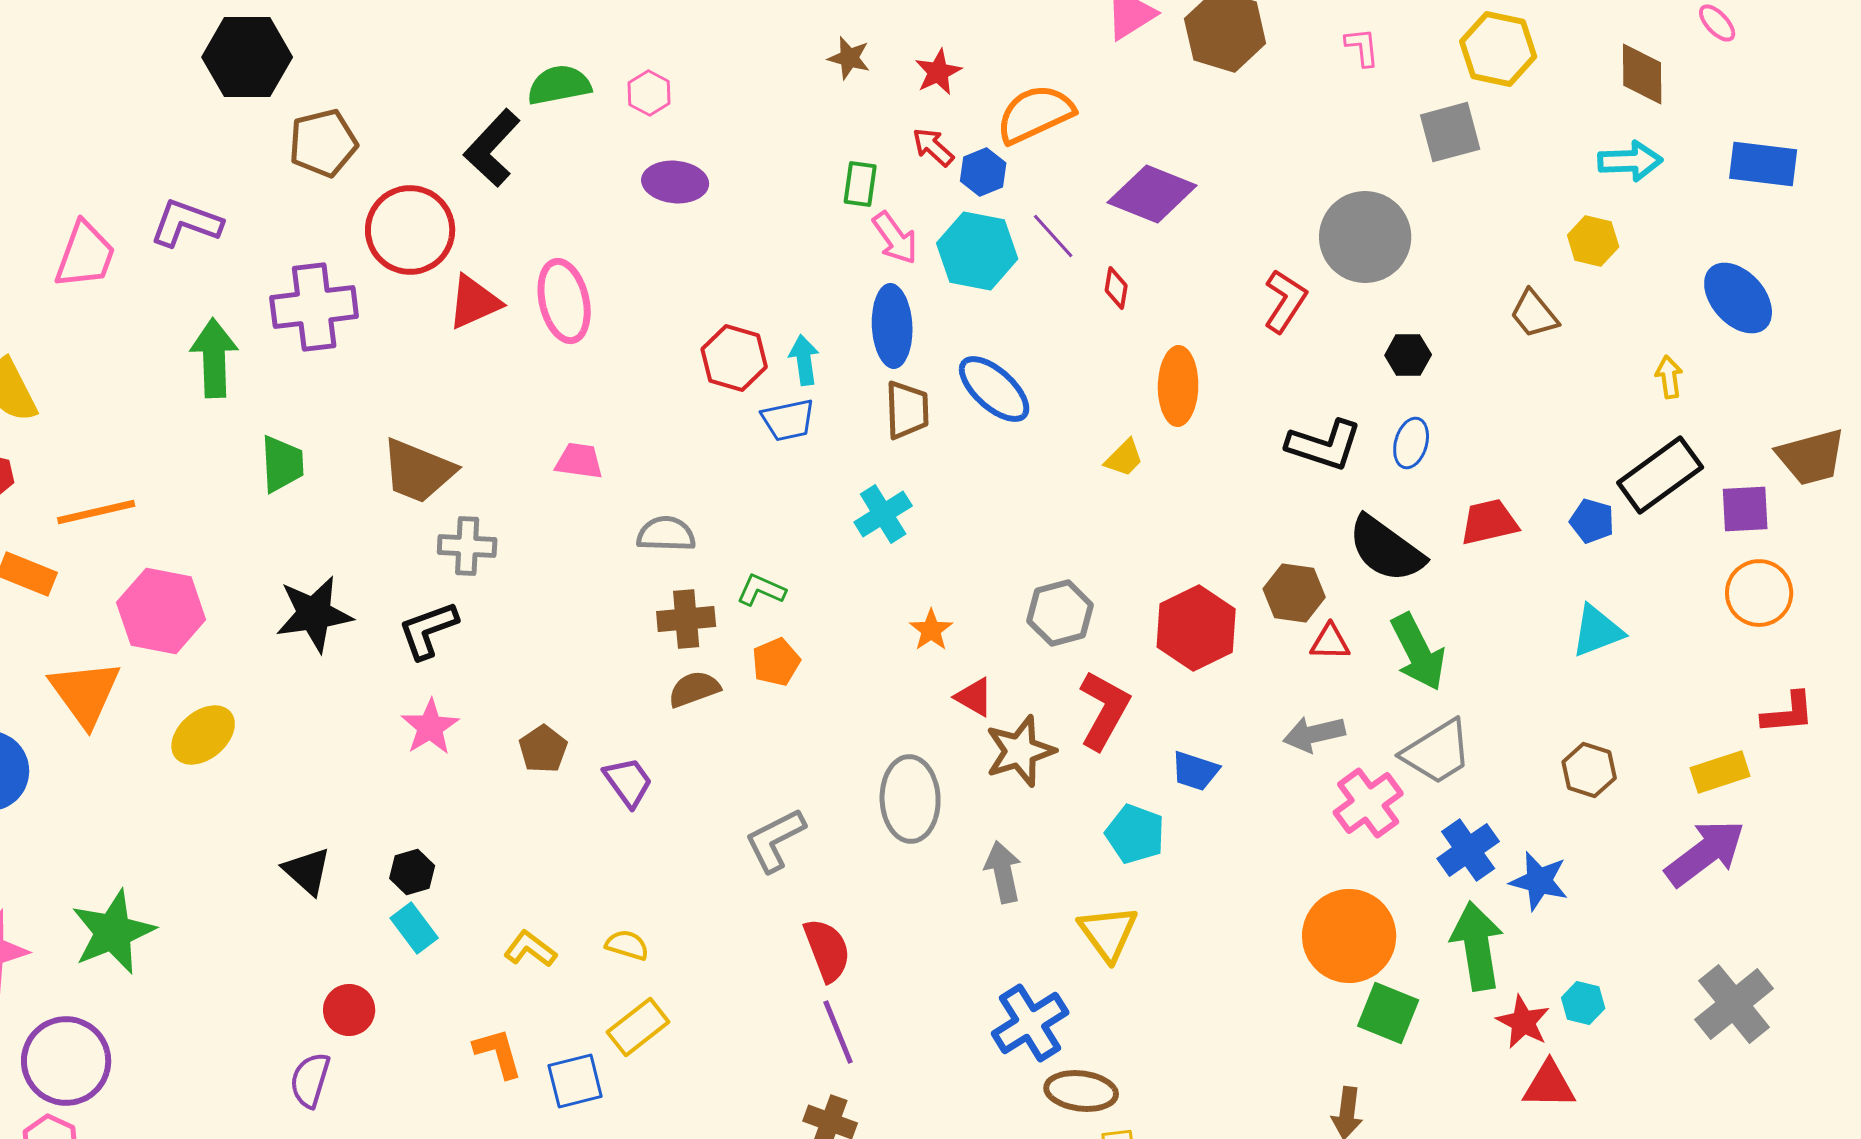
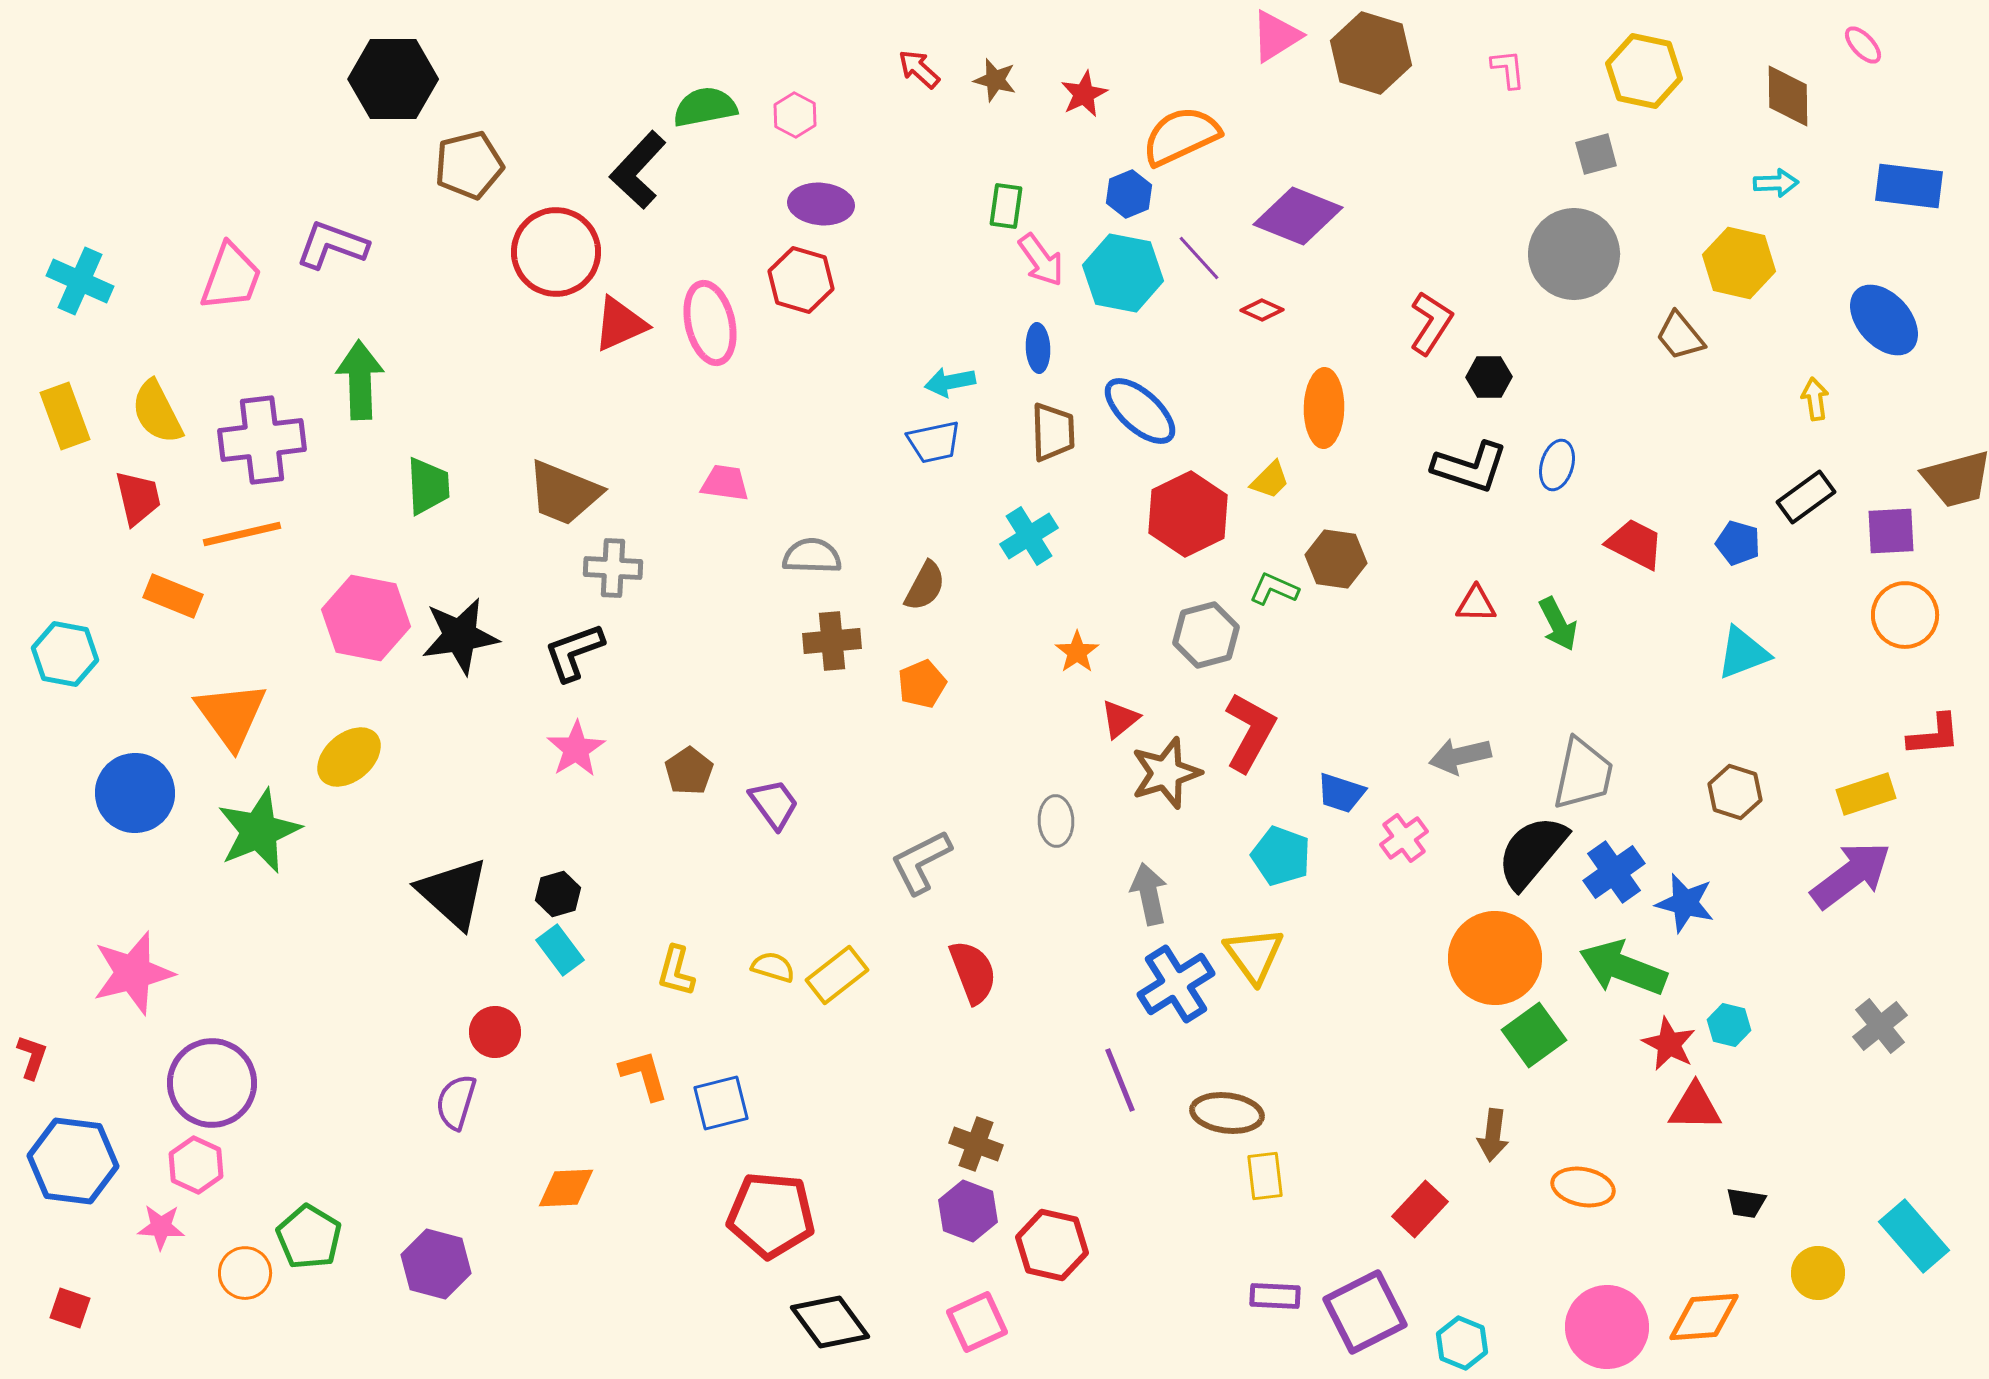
gray square: (1450, 132) -> (1596, 154), size x0.7
red arrow: (933, 147) -> (919, 69), moved
cyan arrow: (1630, 161) -> (1776, 183), size x0.7
gray circle: (1365, 237) -> (1574, 254), moved
yellow hexagon: (1593, 241) -> (1739, 263), size x1.4
red diamond: (1116, 288) -> (1262, 310), turned -75
purple cross: (314, 307) -> (262, 440), moved
blue ellipse: (892, 326) -> (1038, 348), size x0.6
black hexagon: (1408, 355) -> (1489, 377), moved
red hexagon: (734, 358) -> (801, 280), moved
cyan arrow: (804, 360) -> (950, 382), turned -93
black rectangle: (1660, 475) -> (1806, 497), size x0.7
red trapezoid: (1489, 522) -> (1635, 544), turned 40
black semicircle: (1386, 549) -> (1532, 852), moved, turned 94
green L-shape: (761, 590) -> (1274, 589), moved
brown hexagon: (1294, 593) -> (1336, 559), moved
pink hexagon: (161, 611) -> (366, 618), moved
red hexagon: (1196, 628) -> (1188, 514), moved
red triangle: (1330, 642) -> (1476, 604), moved
green arrow: (1418, 652) -> (1558, 624), moved, size x0.7
brown semicircle: (694, 689) -> (925, 586), moved, turned 138
red triangle: (974, 697) -> (1120, 719), turned 51
gray trapezoid: (1437, 752) -> (1583, 774), turned -46
gray ellipse: (910, 799) -> (1056, 821), size x0.6
pink cross: (1368, 803) -> (1404, 838), moved, size x0.7
black triangle: (307, 871) -> (453, 893), size x1.5
green star: (113, 932) -> (259, 831), moved
green arrow: (1477, 946) -> (1623, 968), turned -60
yellow L-shape: (530, 949) -> (676, 971), turned -112
gray cross: (1734, 1004) -> (1880, 1026), size x0.7
green square: (1388, 1013) -> (1534, 1035), turned 32
blue cross: (1030, 1023) -> (1176, 984), moved
yellow rectangle: (638, 1027) -> (837, 975), moved
purple line: (838, 1032) -> (1120, 1080), moved

